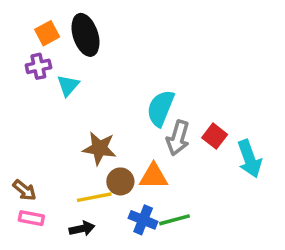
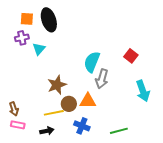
orange square: (47, 33) -> (27, 19), turned 32
red square: (215, 136) -> (131, 56), moved
brown star: (99, 148) -> (57, 85), turned -30
brown arrow: (24, 190) -> (14, 109), turned 32
green line: (174, 220) -> (119, 131), moved

